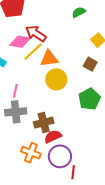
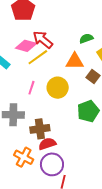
green semicircle: (79, 12) -> (86, 38), moved
orange triangle: (49, 58) -> (75, 61), moved
pink line: (15, 91) -> (31, 88), moved

